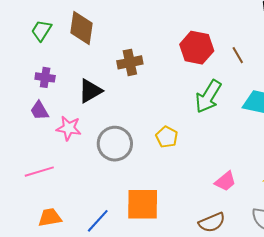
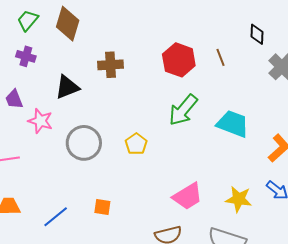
brown line: (238, 55) -> (220, 57), moved
purple cross: (45, 77) -> (26, 56), moved
pink trapezoid: (225, 181) -> (188, 196), size x1.4
orange square: (143, 204) -> (102, 207), size x0.5

